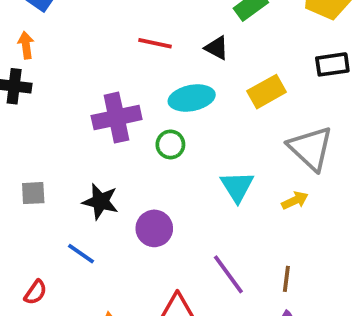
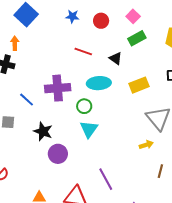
cyan triangle: (237, 187) -> (89, 129), moved
purple circle: (154, 228) -> (58, 154), moved
blue line: (81, 254) -> (27, 100), moved
brown line: (286, 279) -> (160, 171), moved

